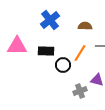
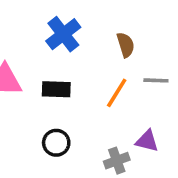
brown semicircle: (85, 26) -> (126, 45), turned 72
black circle: (63, 65) -> (56, 143), moved

